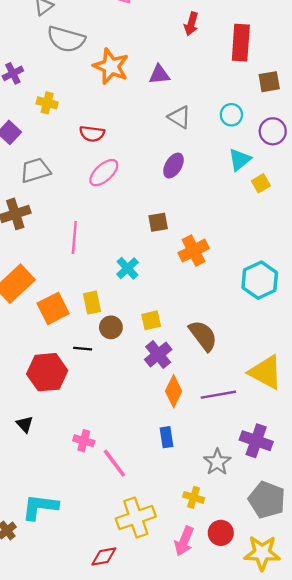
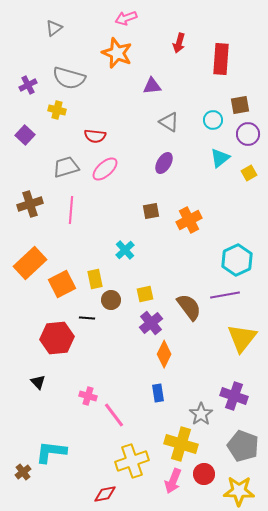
gray semicircle: (66, 39) -> (69, 78), moved
orange star: (111, 66) -> (117, 53), moved
brown square: (269, 82) -> (240, 105), moved
gray trapezoid: (35, 170) -> (66, 167), moved
yellow square: (261, 183) -> (249, 173), moved
pink line: (74, 238) -> (71, 210), moved
orange cross: (194, 251) -> (189, 220), moved
yellow triangle: (266, 372) -> (242, 338), turned 40
purple line: (218, 395) -> (225, 295), moved
yellow cross: (194, 497) -> (181, 444), size x1.8

